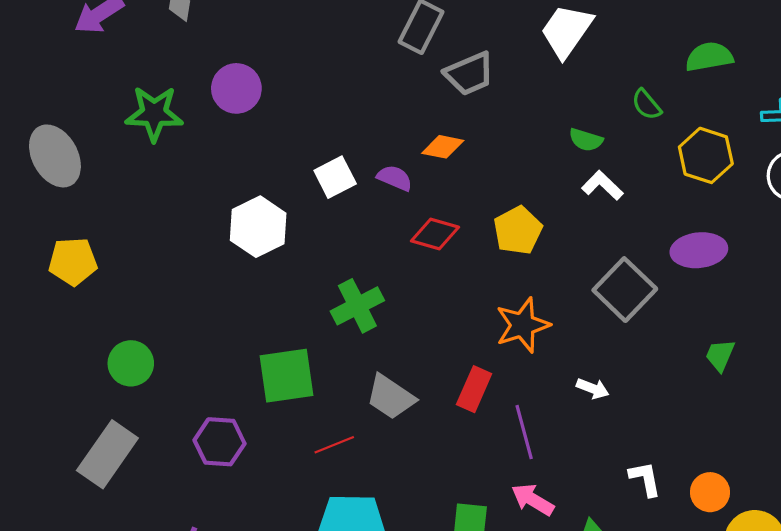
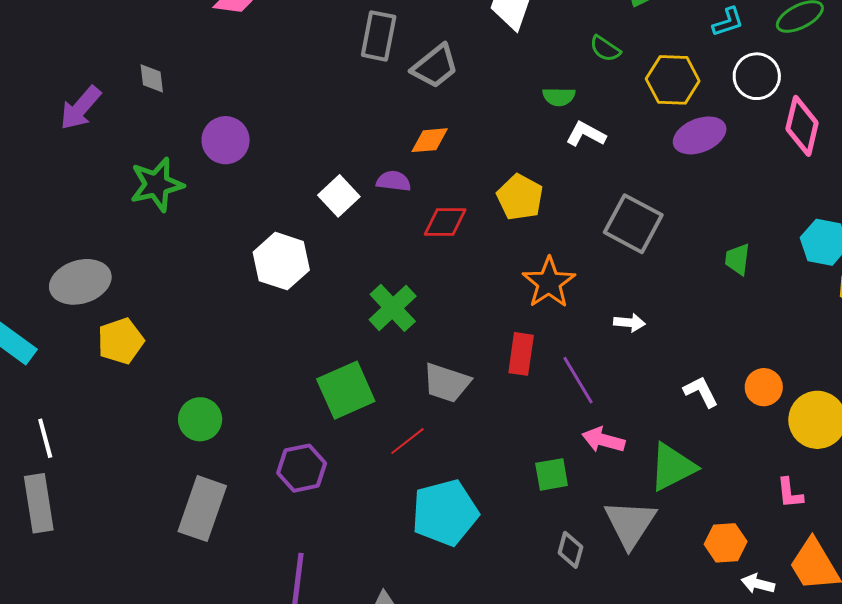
gray ellipse: (55, 156) -> (80, 282), moved, turned -62
purple ellipse: (699, 250) -> (700, 135), moved

